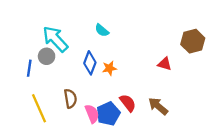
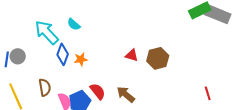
cyan arrow: (55, 39) -> (47, 32), moved
brown hexagon: (193, 41) -> (158, 58), moved
gray circle: (47, 56) -> (18, 56), moved

